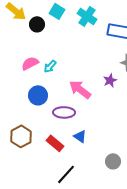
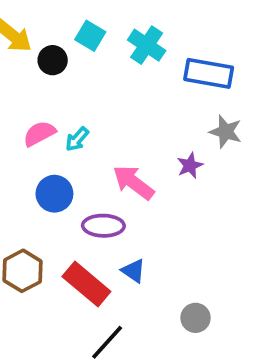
red rectangle: (55, 143) -> (86, 284), size x1.4

